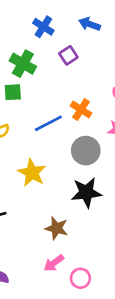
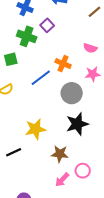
green cross: (23, 64) -> (27, 36), moved
yellow star: (32, 173) -> (35, 129), moved, turned -30
pink circle: (80, 278) -> (83, 171), moved

